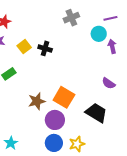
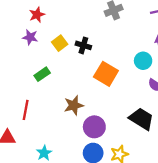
cyan circle: (99, 34) -> (143, 61), moved
orange square: (64, 97) -> (106, 74), moved

